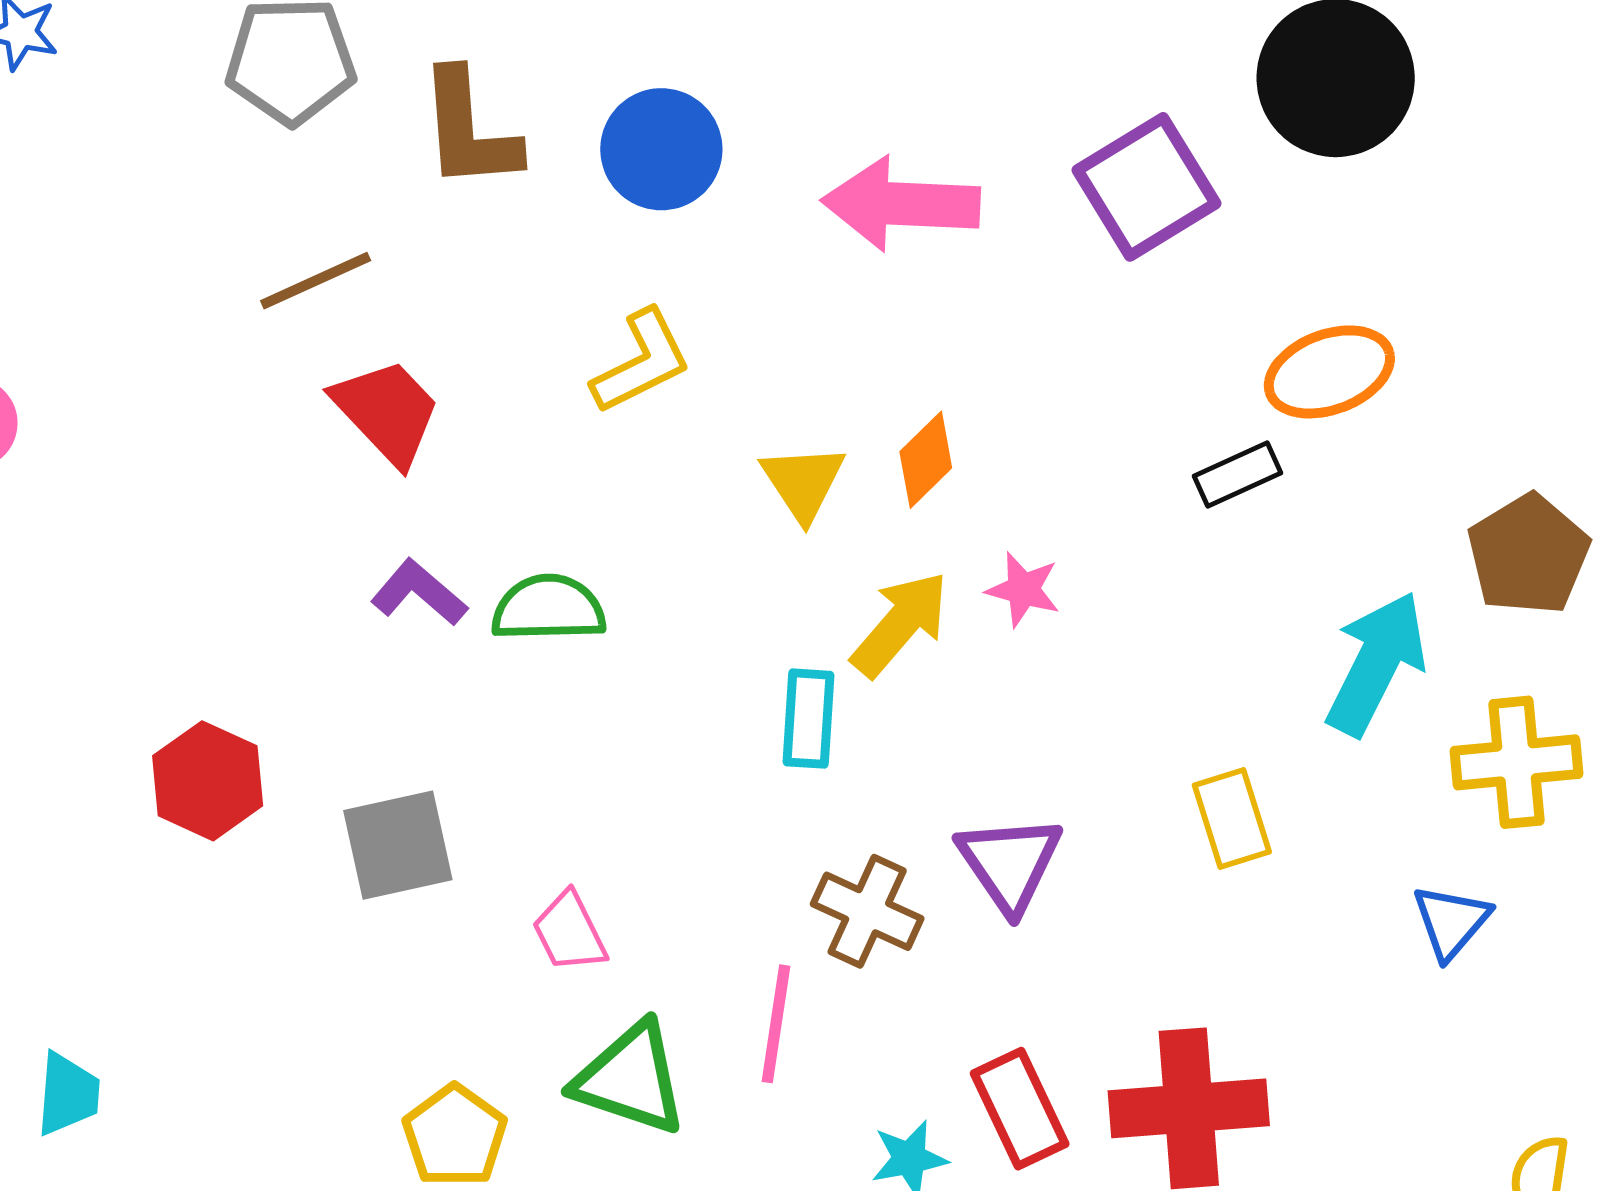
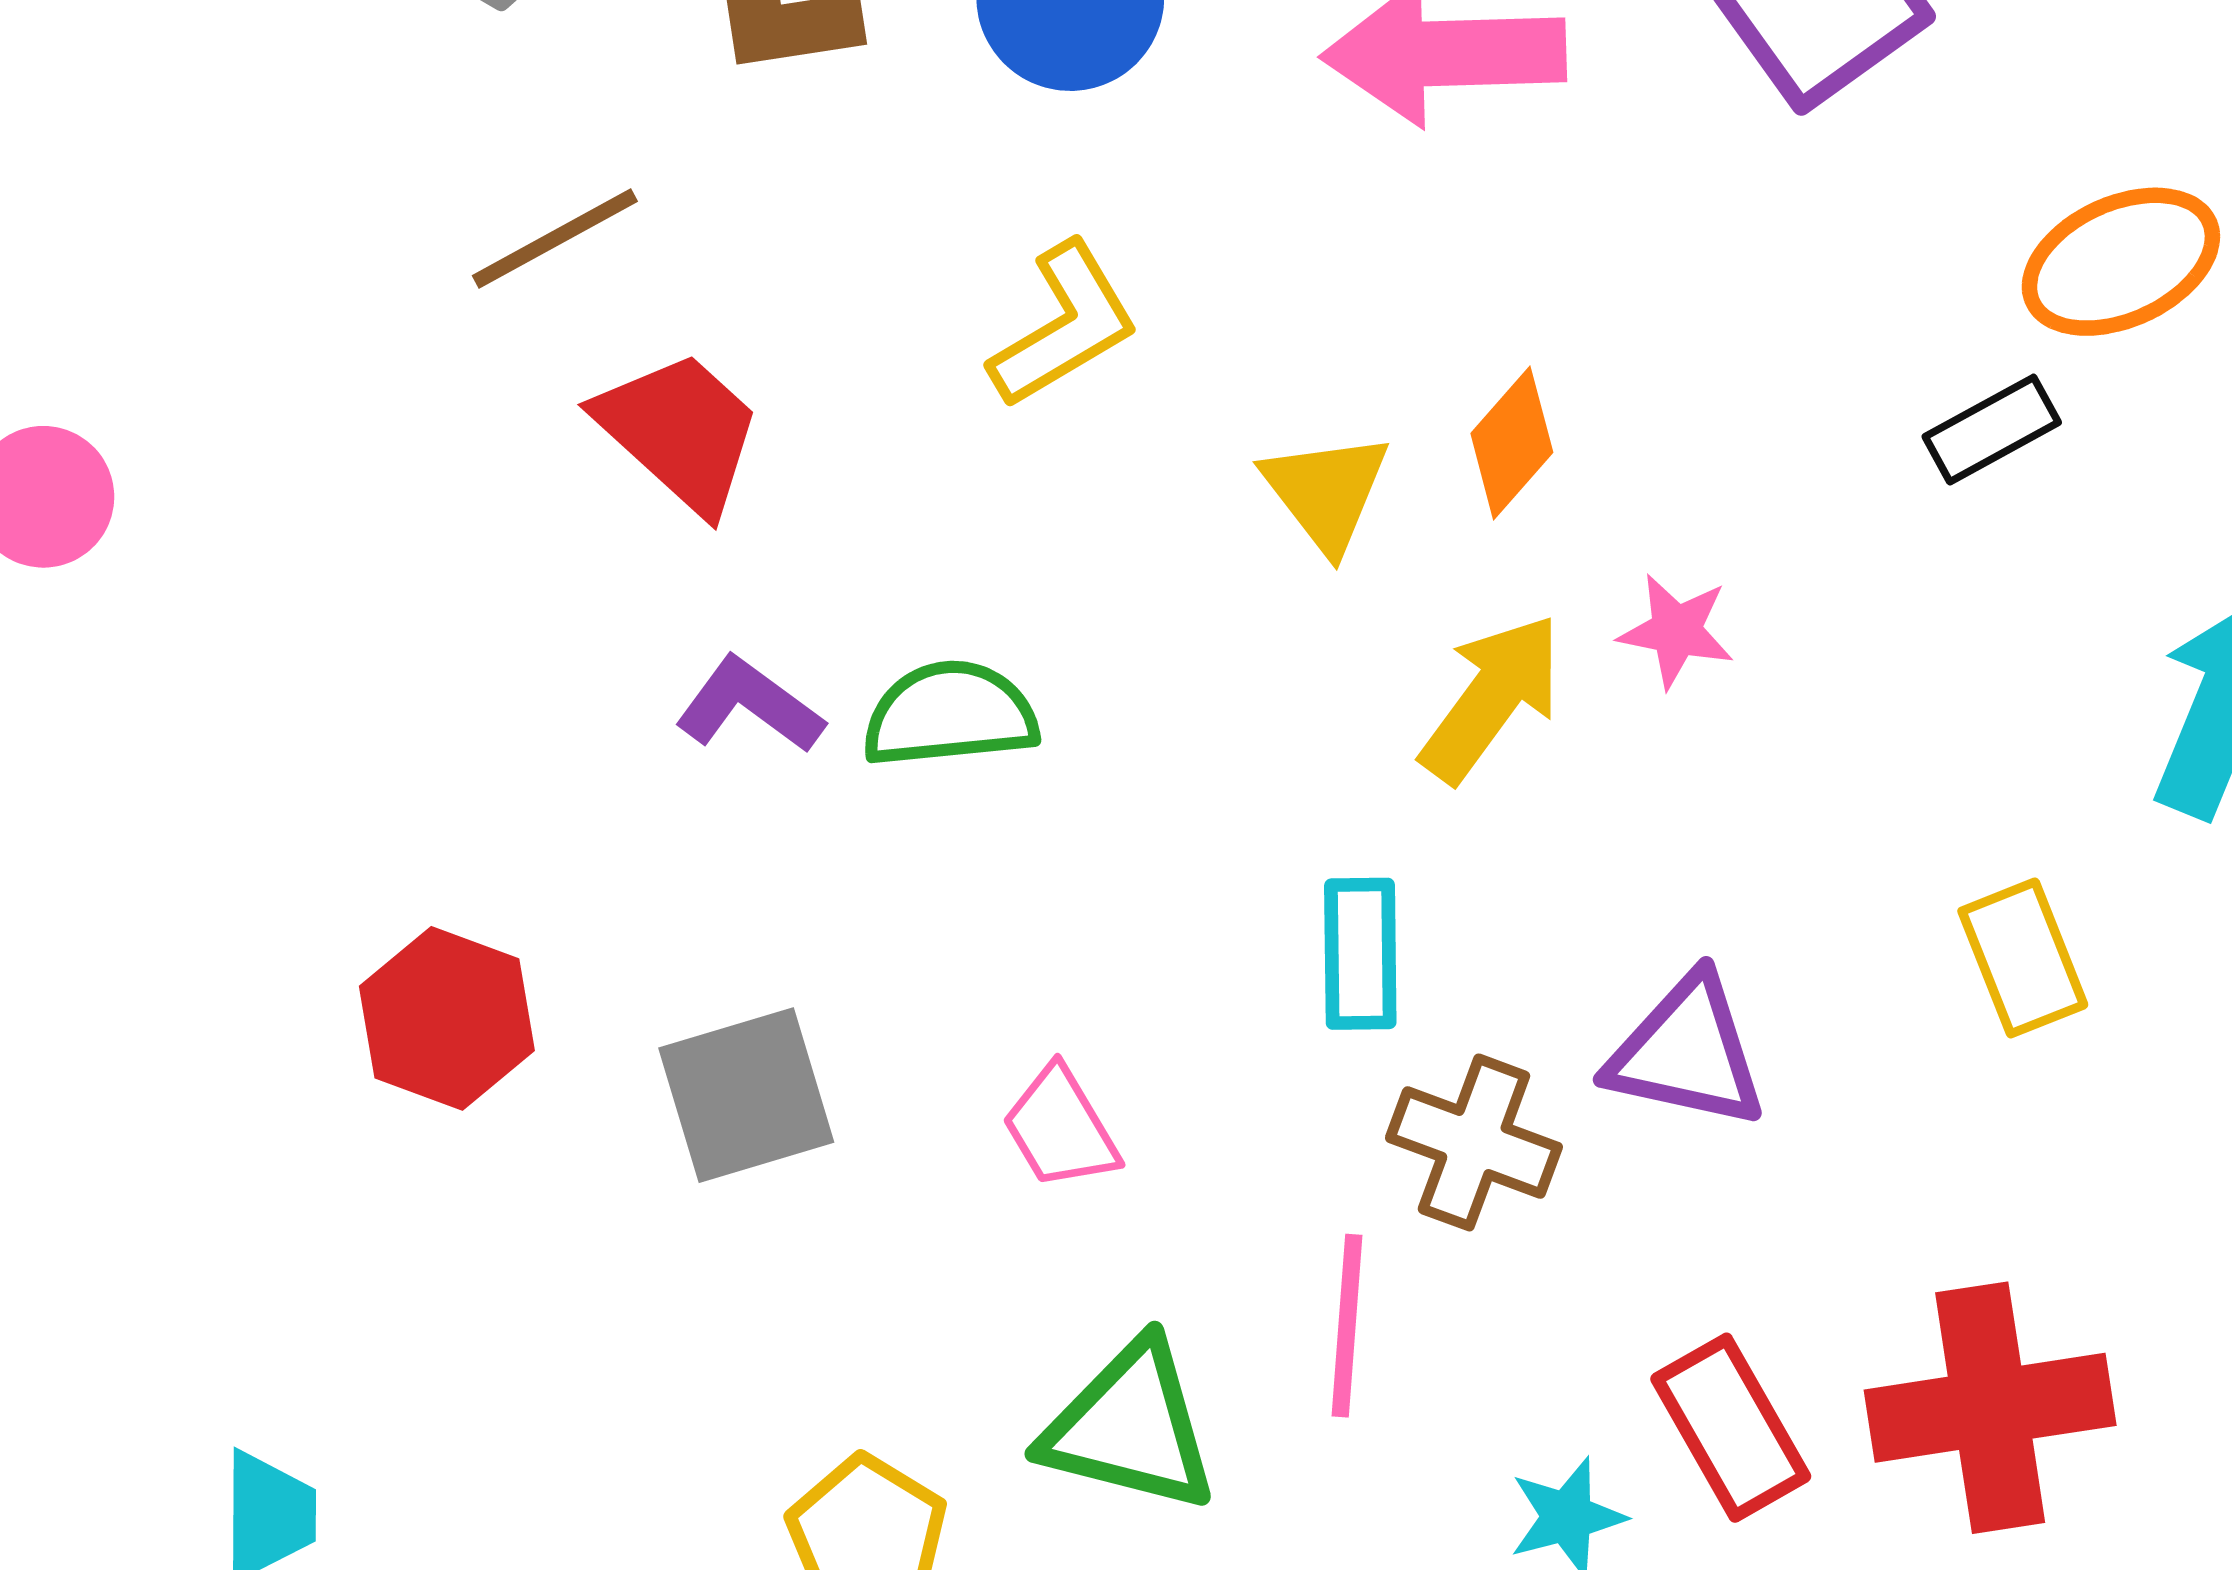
cyan rectangle: (809, 719) -> (1360, 954), moved
purple triangle: (1010, 863) -> (1687, 1052), turned -39
pink trapezoid: (569, 932) -> (1060, 1128), moved

